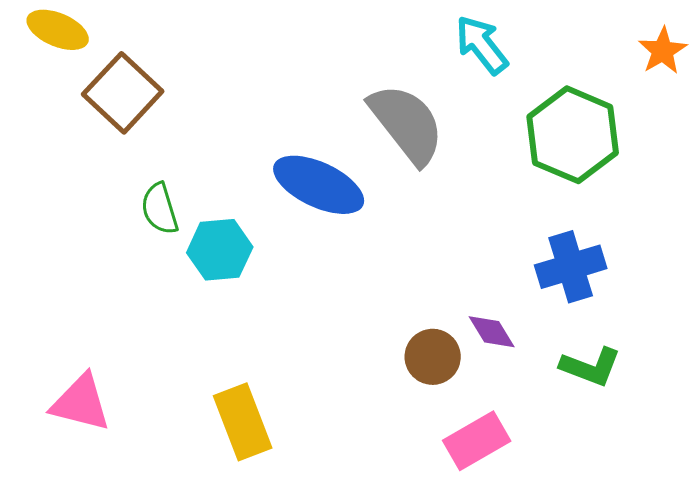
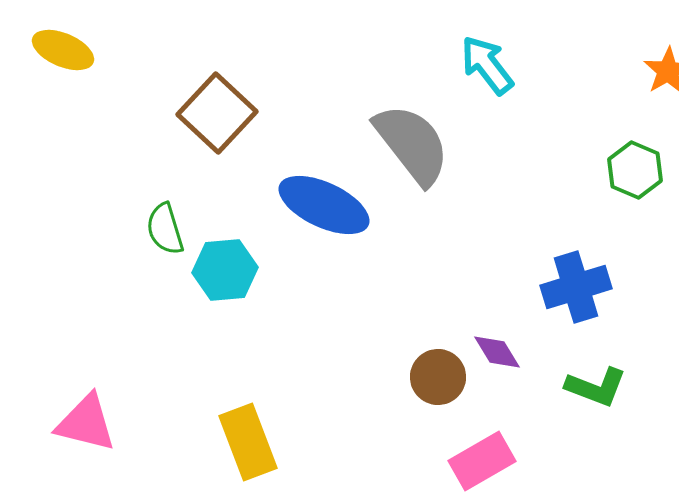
brown square: (123, 93) -> (217, 113), moved
green hexagon: (573, 135) -> (635, 170), moved, size x0.6

